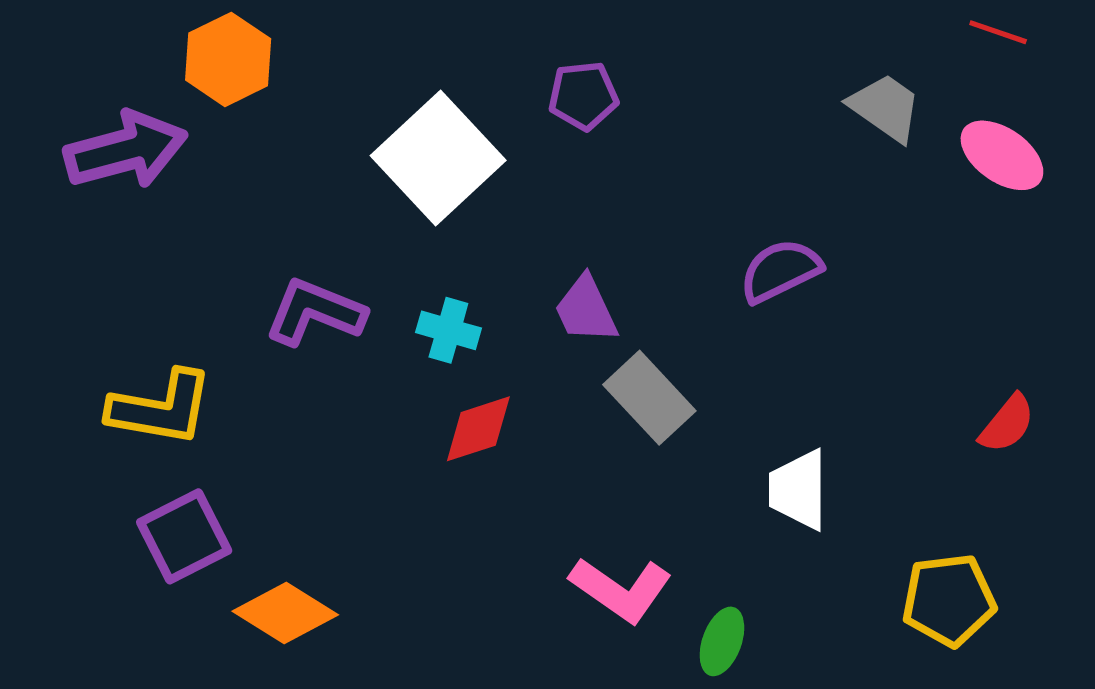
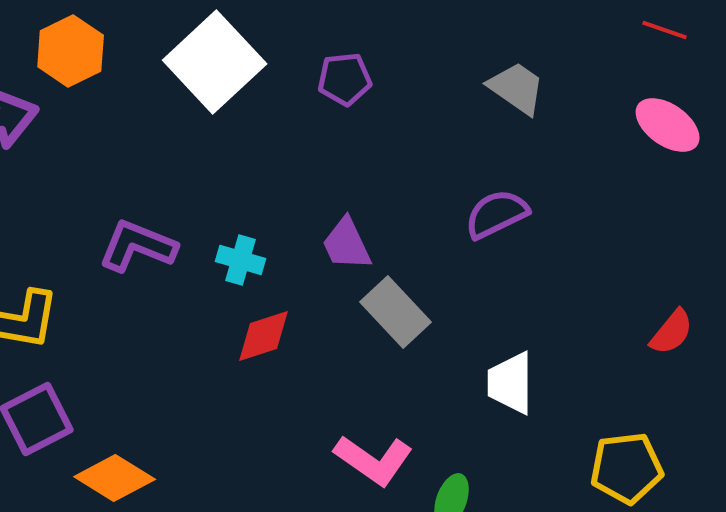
gray trapezoid: (885, 107) -> (517, 88), moved
white square: (438, 158) -> (215, 62), moved

